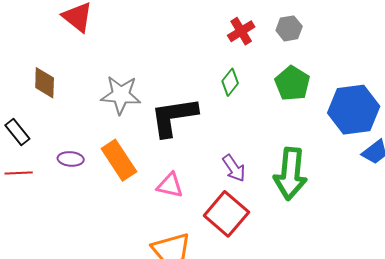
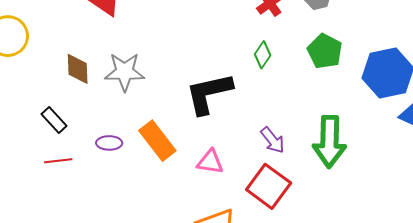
gray star: (121, 95) -> (125, 72), moved

